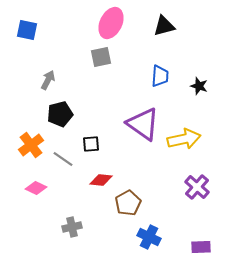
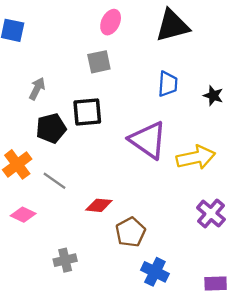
pink ellipse: (111, 23) -> (111, 22), size x0.7
black triangle: (164, 26) -> (172, 26), size x1.4
black square: (91, 144) -> (87, 112), moved, size x1.5

